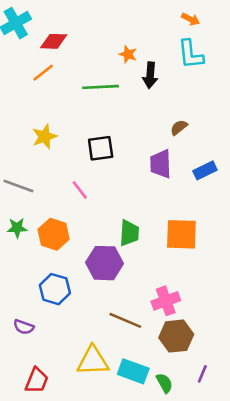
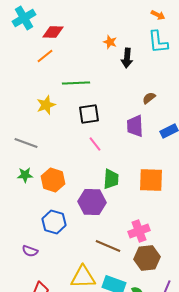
green line: (101, 87) -> (76, 83), moved
pink line: (80, 190) -> (95, 144), moved

